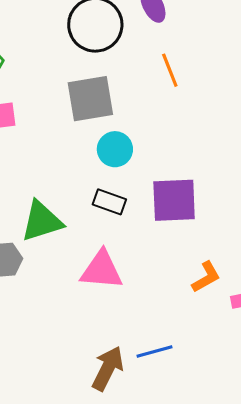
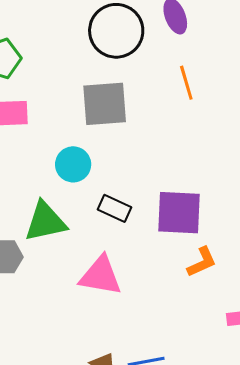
cyan circle: (115, 149) -> (73, 164), moved
orange L-shape: (206, 277) -> (202, 262), moved

